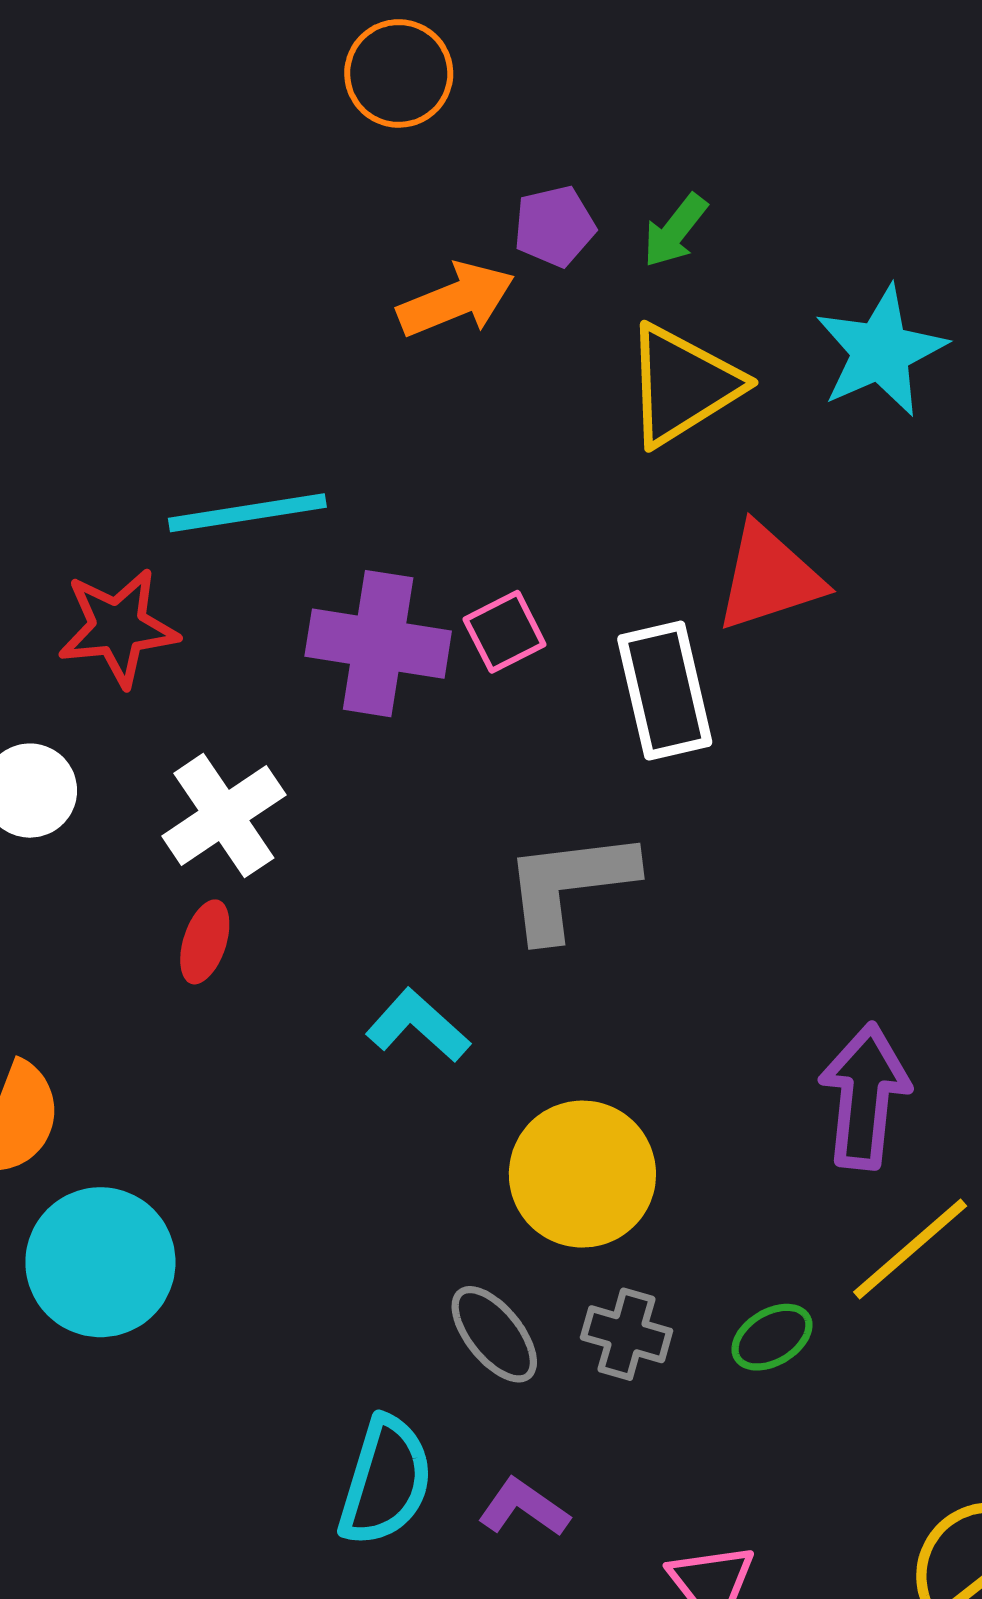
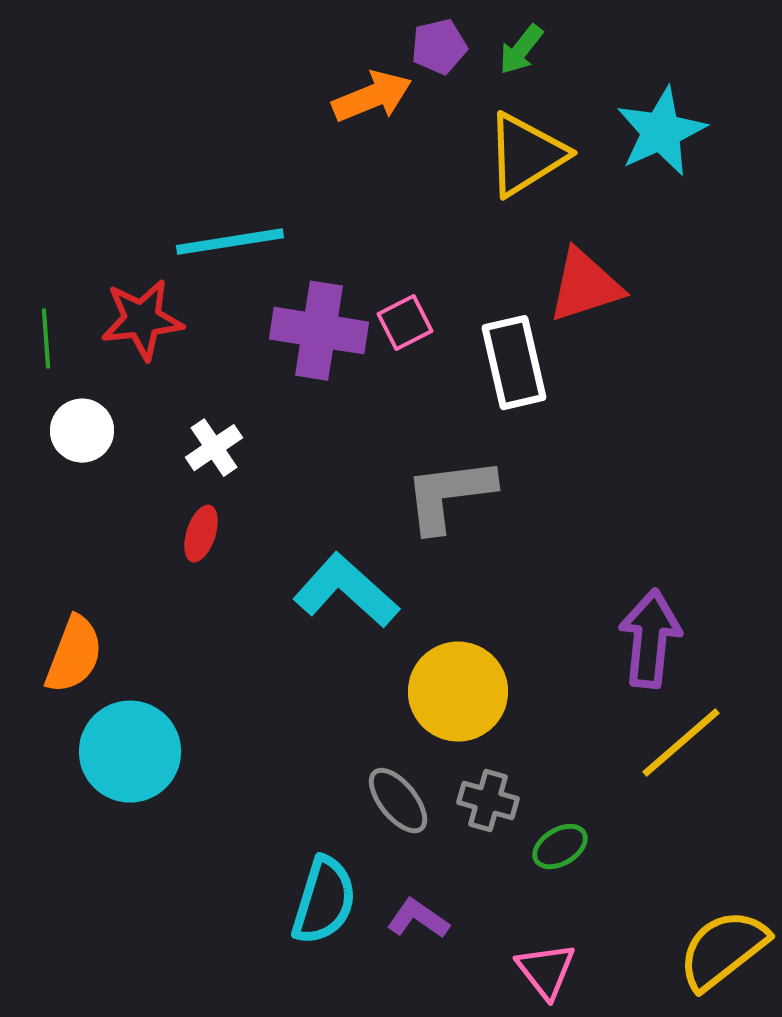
white cross: (224, 816) -> (214, 448), size x0.7
cyan L-shape: (418, 1026) -> (346, 591), size x1.5
green ellipse: (772, 1337) -> (560, 847), moved

